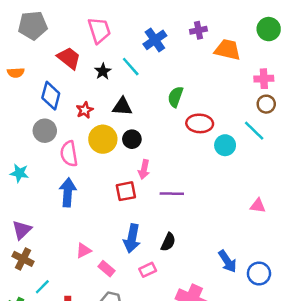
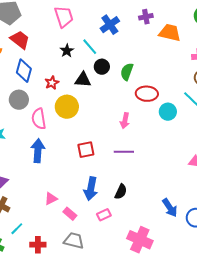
red trapezoid: (69, 58) -> (20, 40), moved
black circle: (132, 139) -> (102, 67), moved
pink arrow: (144, 169) -> (125, 121), moved

